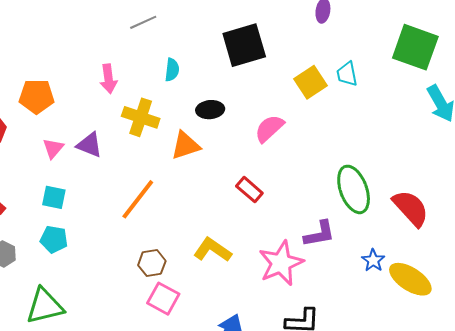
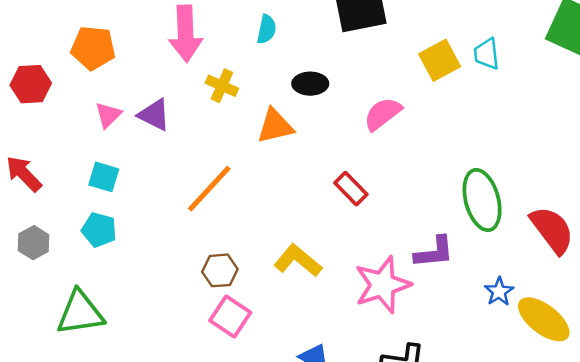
pink arrow: (108, 79) -> (186, 34), size x1.5
yellow cross: (141, 117) -> (222, 86), size x0.7

